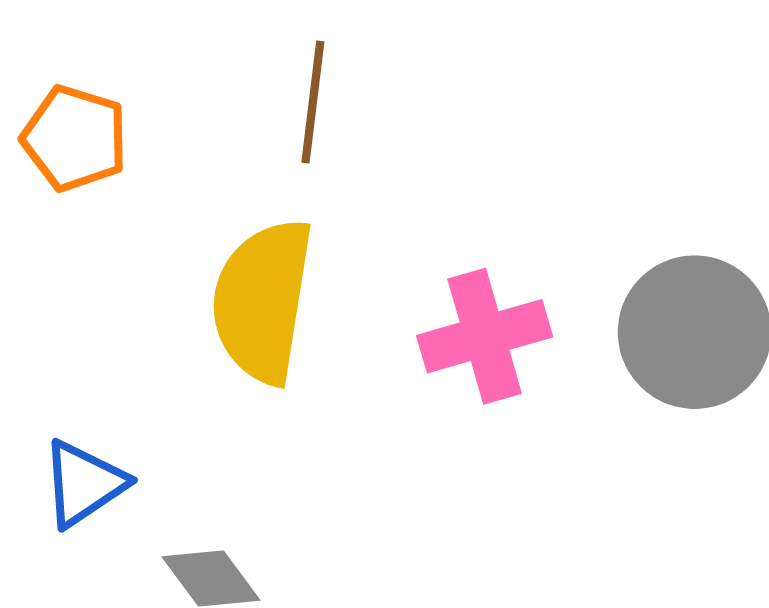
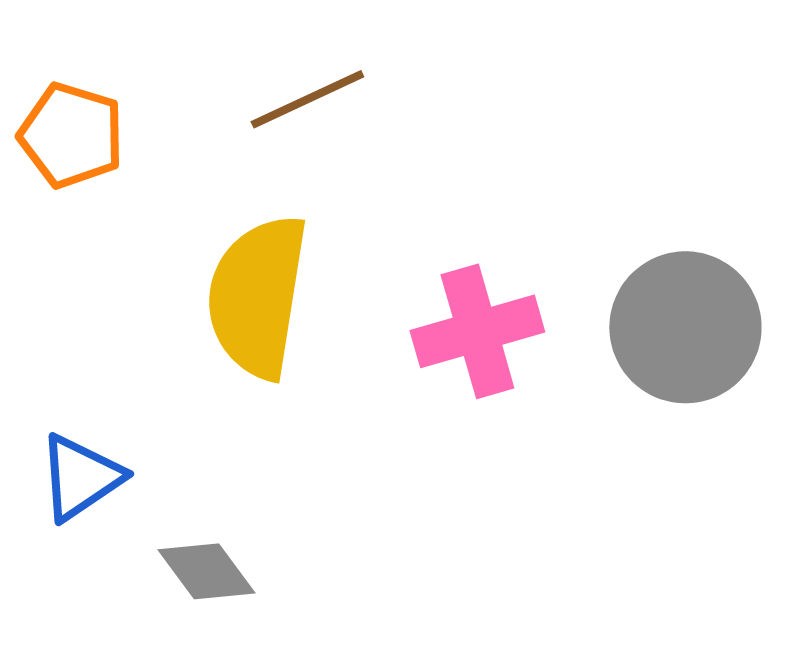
brown line: (313, 102) -> (307, 99), turned 58

